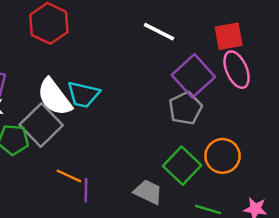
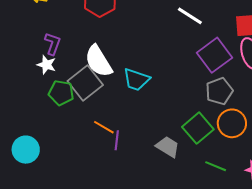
cyan trapezoid: (83, 94) -> (136, 79), moved
gray pentagon: (185, 108) -> (219, 91), moved

